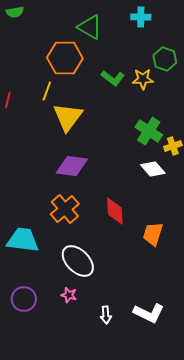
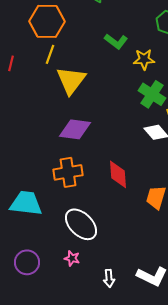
orange hexagon: (65, 58) -> (47, 21), moved
yellow star: (143, 79) -> (144, 59), moved
orange cross: (65, 209) -> (68, 172), turned 32

